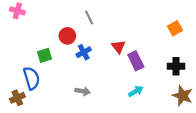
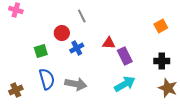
red triangle: (118, 47) -> (109, 43), turned -48
blue semicircle: (32, 78) -> (47, 79), moved
gray arrow: (83, 91) -> (76, 84), size x1.5
cyan arrow: (136, 91) -> (125, 84), size x1.5

